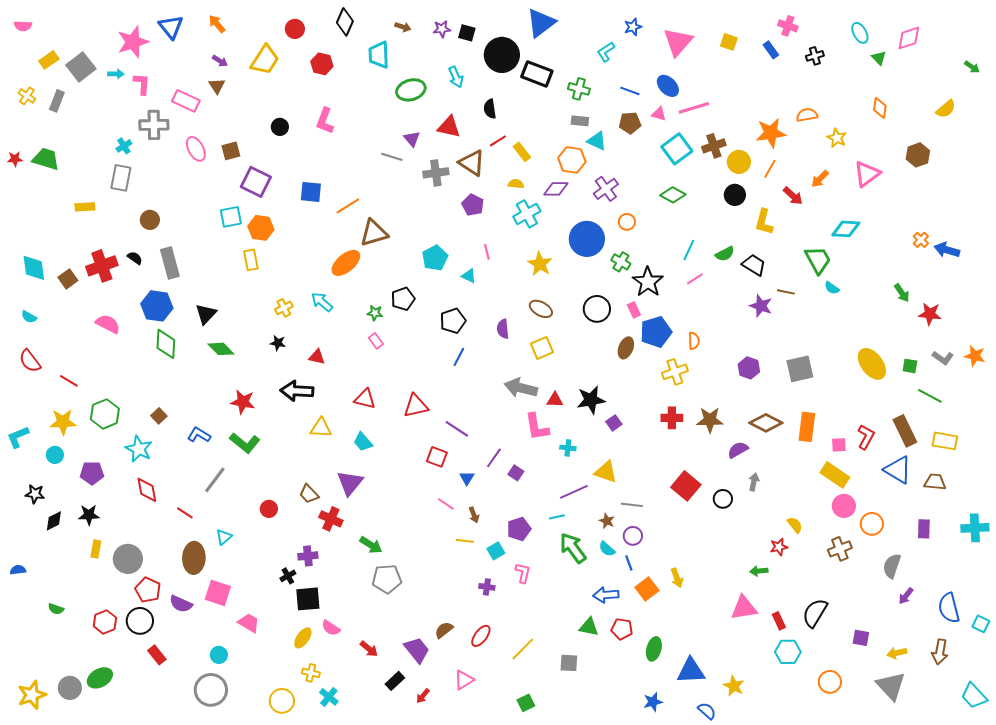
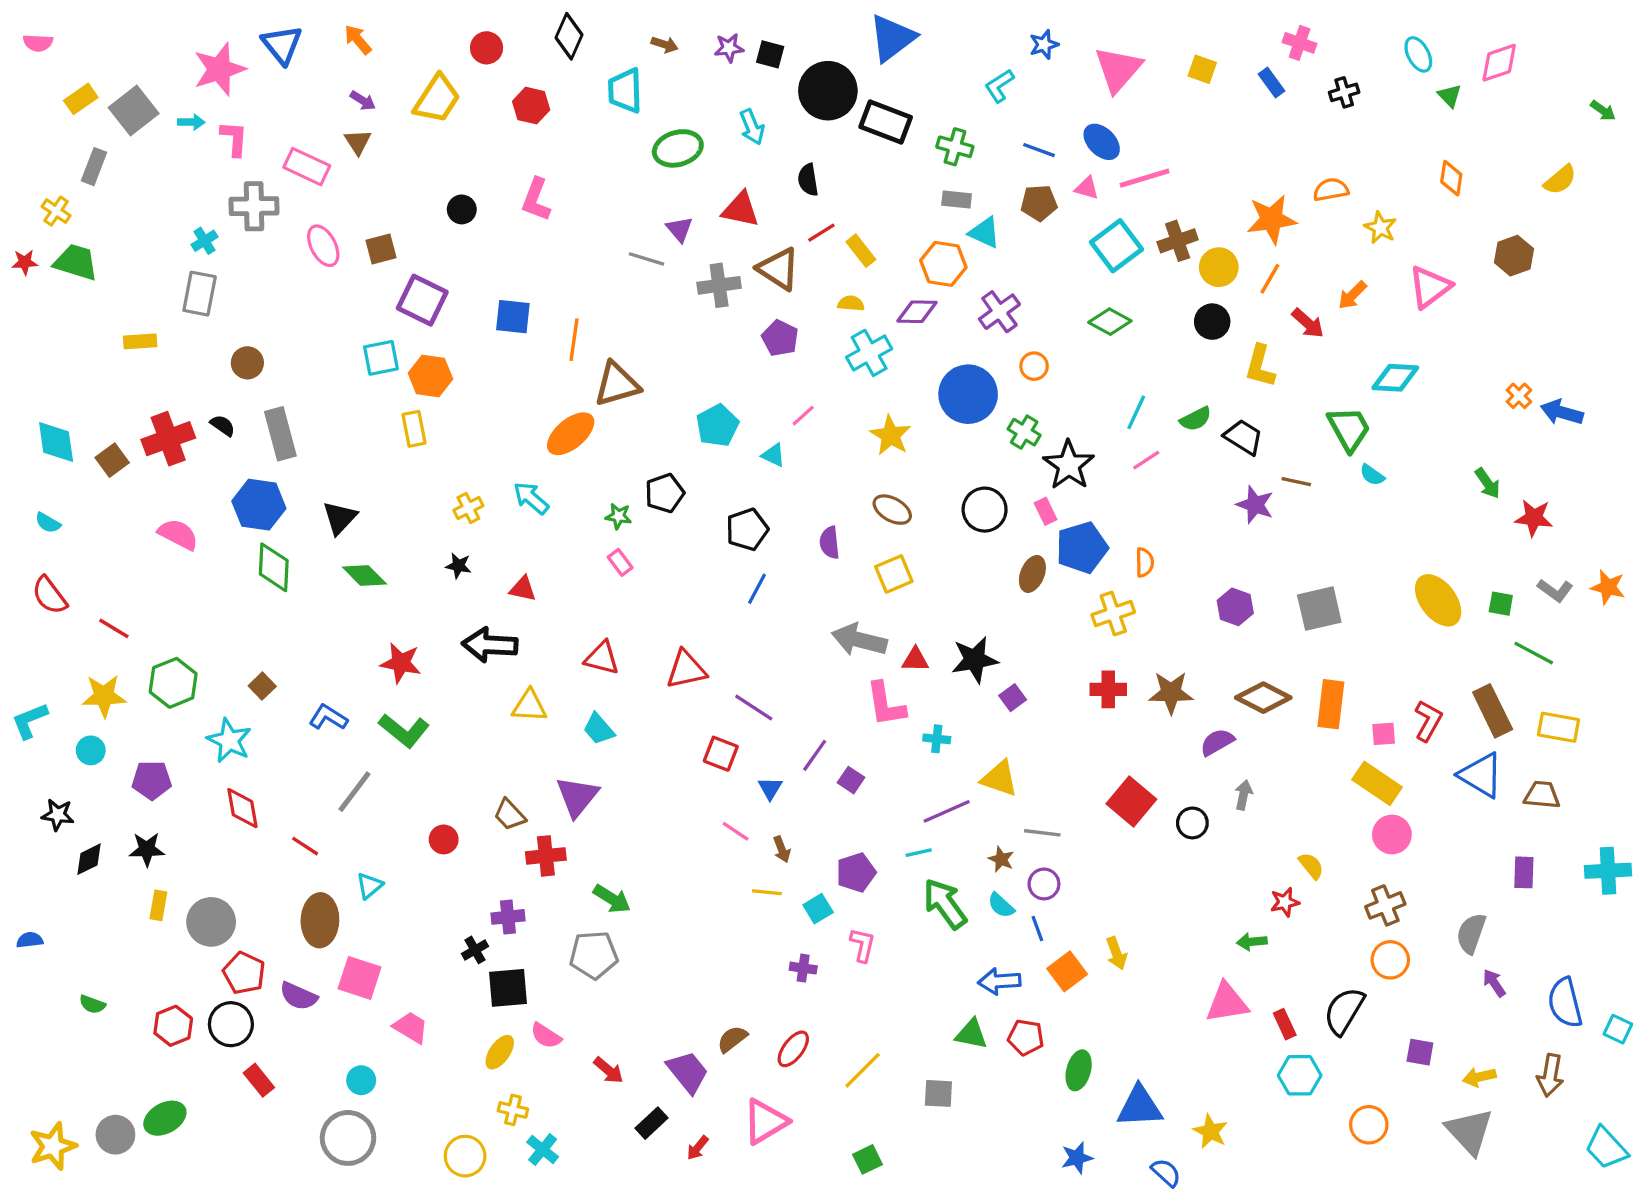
yellow cross: (27, 96) -> (56, 211), moved
orange line: (348, 206) -> (574, 340), turned -50
pink line: (487, 252) -> (803, 416), turned 63
red cross: (331, 519) -> (546, 856), turned -30
orange circle: (872, 524) -> (1390, 960), moved
gray pentagon: (387, 579) -> (594, 955), moved
purple arrow: (906, 596) -> (1494, 983), turned 108
pink triangle: (464, 680) -> (765, 1121), size x1.4

